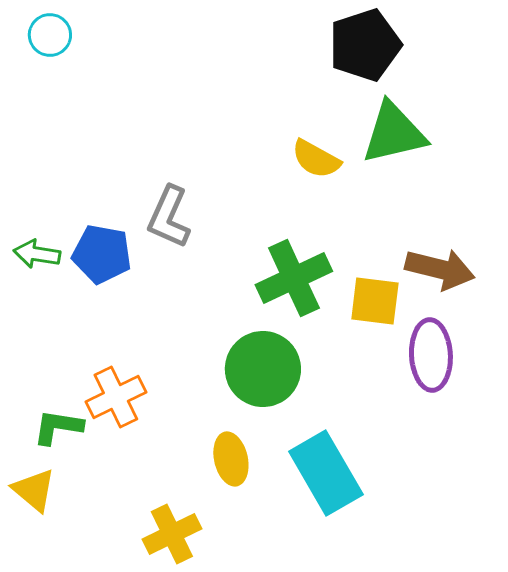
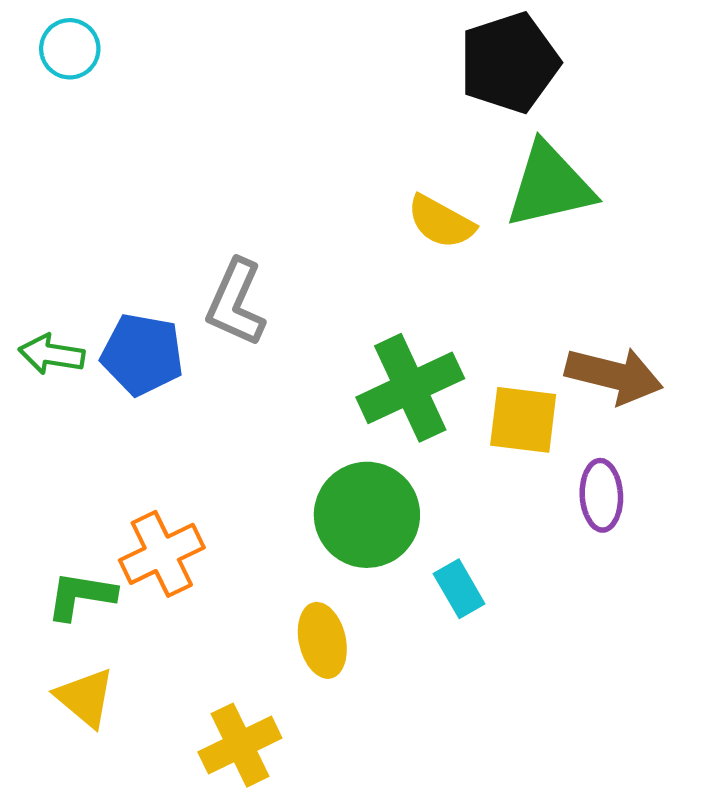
purple ellipse: (431, 355) -> (601, 495), size x0.7
cyan rectangle: (326, 473) -> (459, 589), moved, size x0.5
yellow triangle: (34, 490) -> (85, 698), moved

